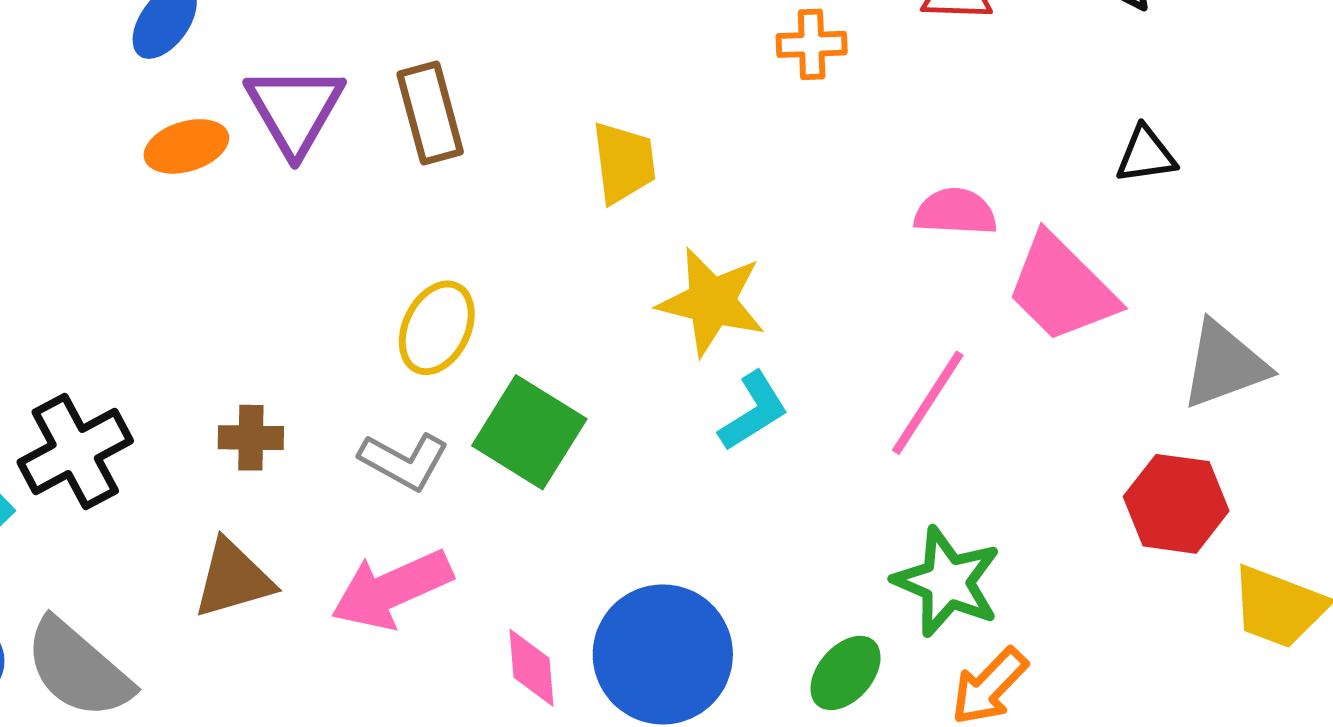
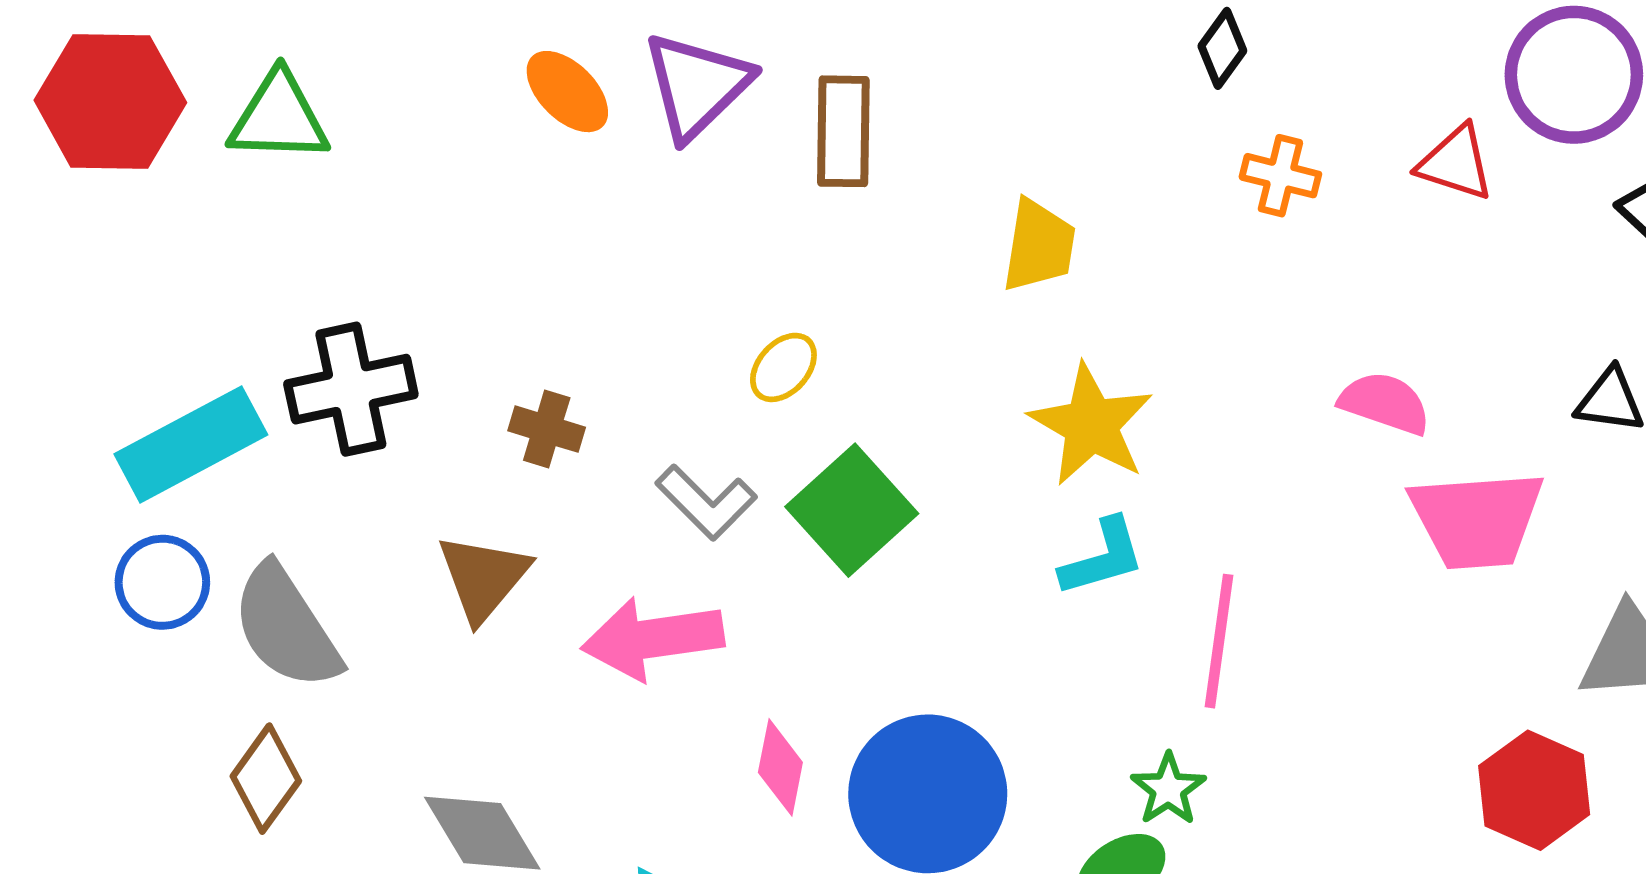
orange ellipse: (186, 146) -> (567, 92), turned 46
pink trapezoid: (1062, 288) -> (1477, 520), turned -65
yellow ellipse: (437, 328) -> (783, 367), size x0.7
pink line: (928, 403) -> (1219, 641), moved, turned -41
brown triangle: (233, 579) -> (483, 577), turned -50
green star: (947, 582) -> (1168, 789), moved, size x0.6

